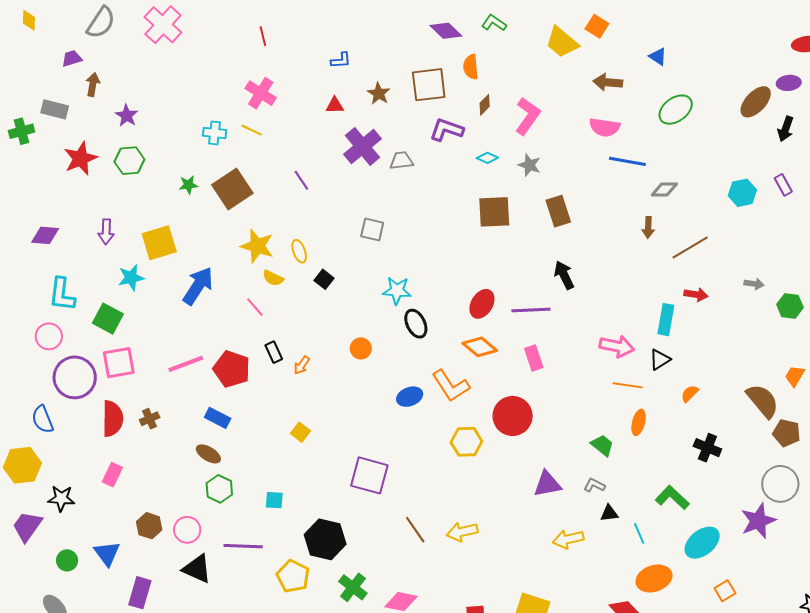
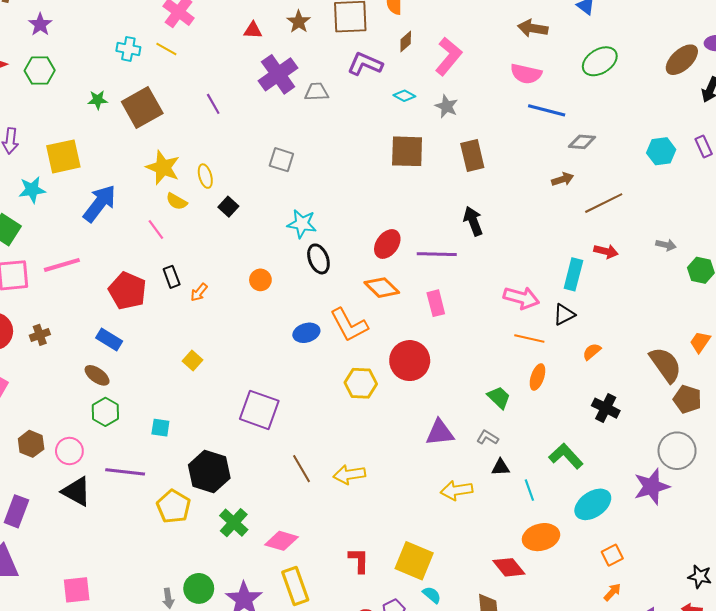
brown arrow: (648, 227) -> (563, 179), turned -115
pink line: (186, 364) -> (62, 265), moved

